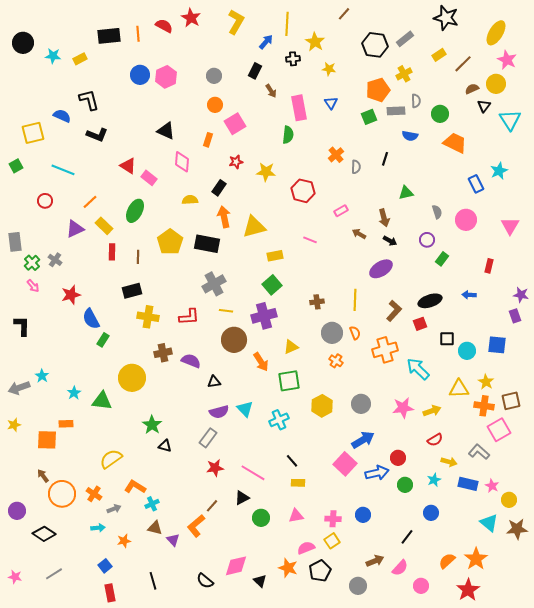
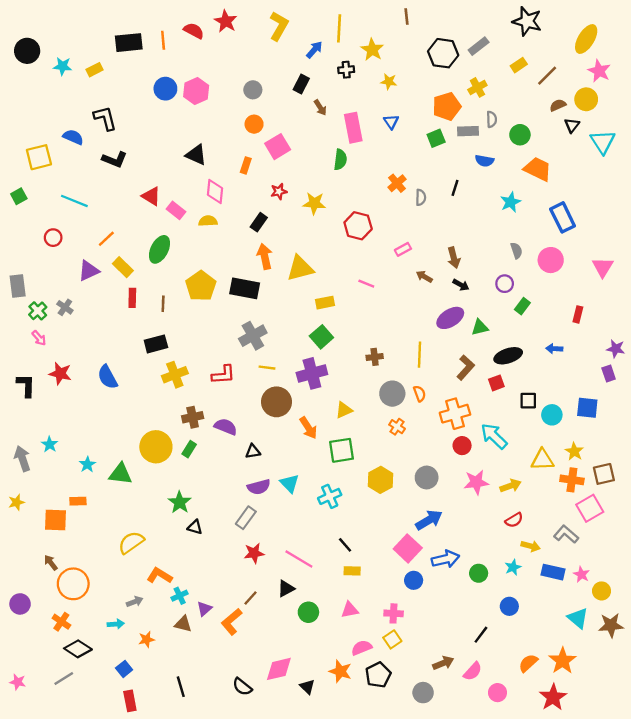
brown line: (344, 14) -> (407, 17), turned -48
cyan star: (499, 171) -> (511, 202), moved
blue rectangle: (476, 184) -> (563, 217), size x1.4
green triangle: (406, 193) -> (480, 327), moved
yellow semicircle: (190, 200) -> (208, 221), moved
red star: (71, 295) -> (60, 373), moved, turned 30
yellow cross: (148, 317) -> (175, 375), turned -30
green rectangle: (103, 340) -> (189, 449), moved
gray arrow: (19, 388) -> (22, 459), turned 90
red circle: (398, 458) -> (462, 446), moved
orange cross: (94, 494) -> (61, 622), moved
blue circle: (363, 515) -> (414, 580), moved
black diamond: (44, 534) -> (78, 649), moved
purple triangle: (173, 540) -> (204, 609), moved, turned 32

